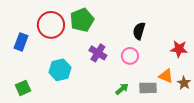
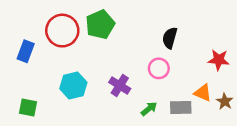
purple cross: (98, 53) -> (120, 85), moved
green square: (23, 88) -> (28, 107), turned 35

